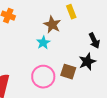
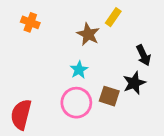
yellow rectangle: (71, 12) -> (113, 17), turned 56
cyan star: (43, 43) -> (79, 70), moved

